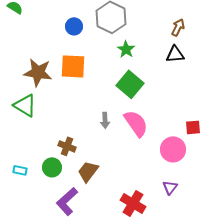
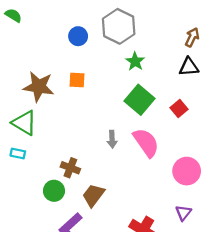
orange square: (73, 66) -> (77, 80), size x0.6
red square: (193, 127) -> (179, 109), moved, turned -35
cyan rectangle: (20, 170) -> (18, 154), moved

